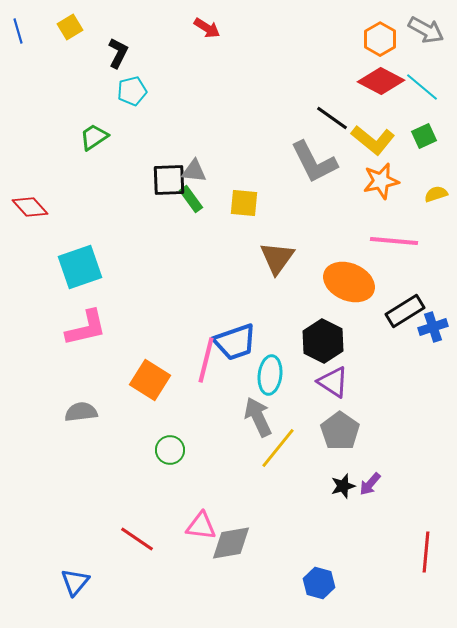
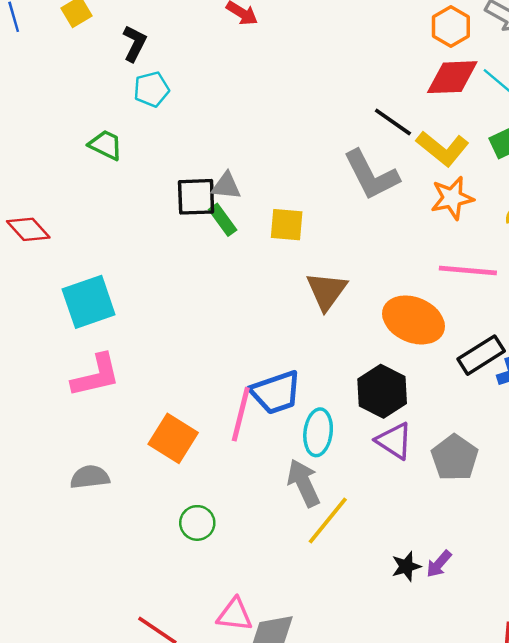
red diamond: (381, 81) -> (452, 77), turned -30
green trapezoid: (94, 137) -> (105, 145), turned 60
gray pentagon: (340, 431) -> (455, 458), moved

